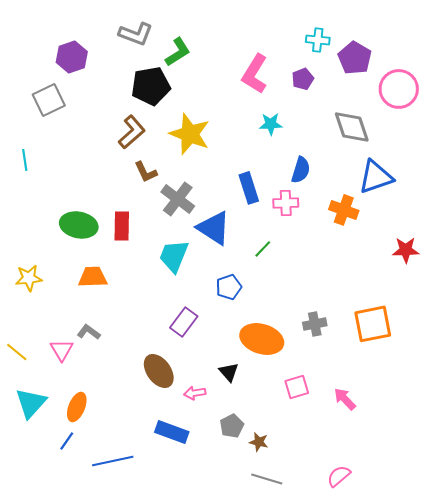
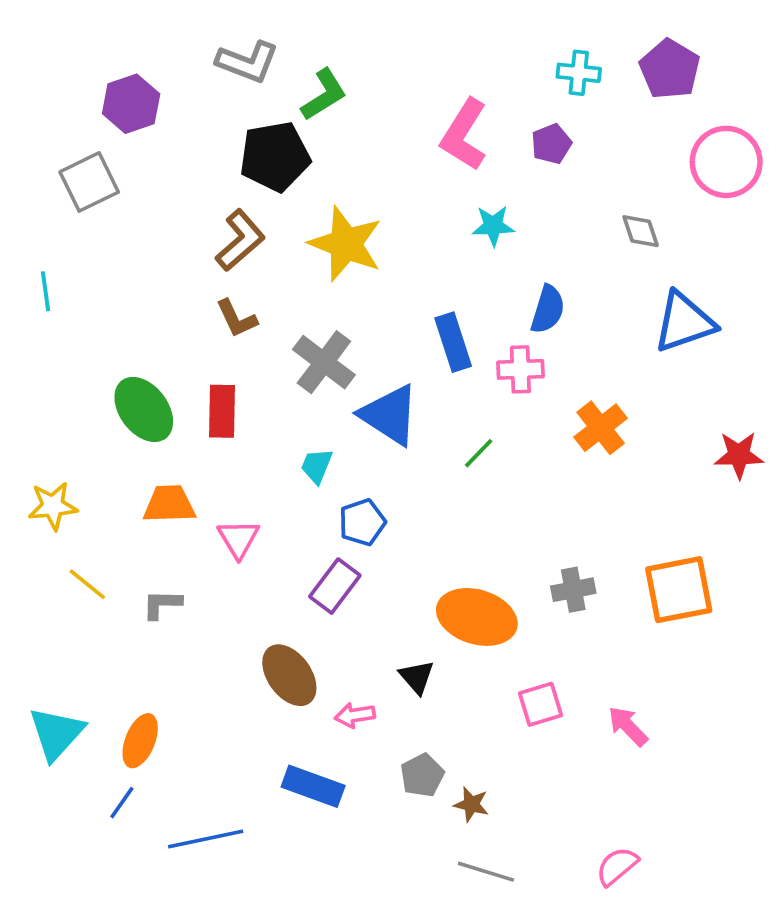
purple pentagon: (355, 58) -> (670, 69), moved
gray diamond: (352, 127) -> (641, 231), size x0.6
brown L-shape: (146, 172) -> (237, 318), moved
orange cross: (344, 210) -> (601, 428), moved, turned 32
green ellipse: (79, 225) -> (144, 409), turned 42
cyan trapezoid: (174, 256) -> (317, 466), size x0.6
blue pentagon: (229, 287) -> (362, 522), moved
gray L-shape: (89, 332) -> (162, 604), turned -35
pink triangle: (62, 350) -> (238, 539), moved
yellow line: (17, 352) -> (87, 584), moved

